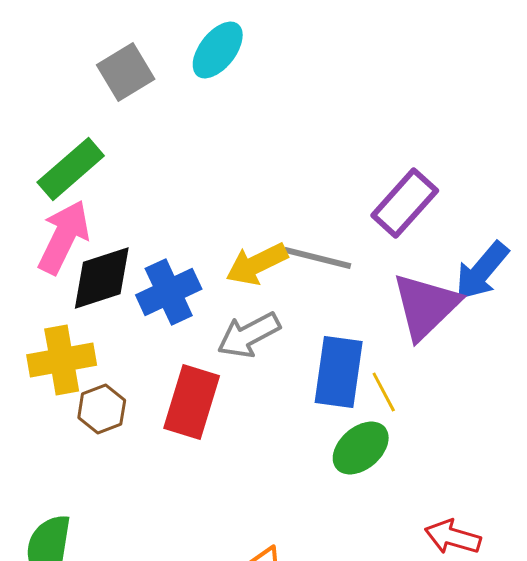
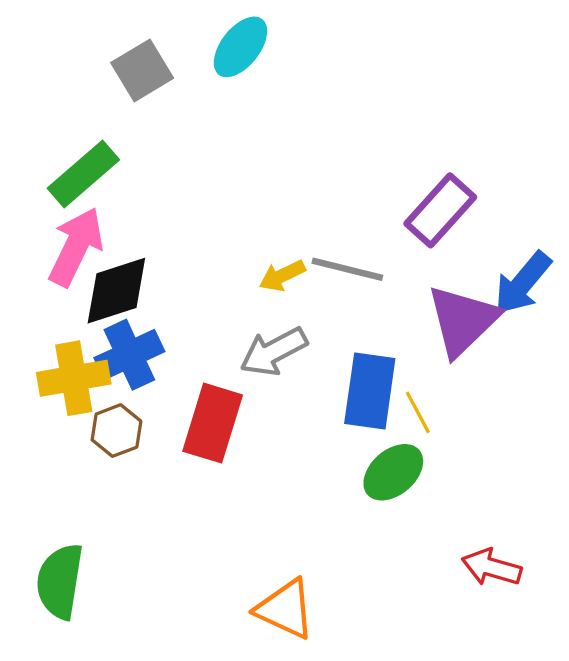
yellow arrow: (257, 264) -> (282, 276), size x0.7
blue cross: (169, 292) -> (129, 355), moved

